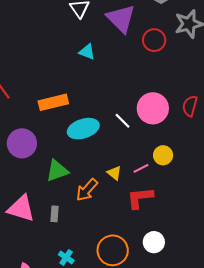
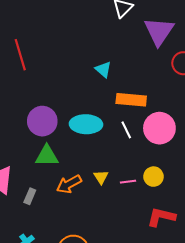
cyan triangle: (87, 52) -> (103, 69), moved
orange rectangle: (53, 102) -> (131, 100), moved
purple circle: (22, 143) -> (42, 121), moved
red L-shape: (140, 198) -> (161, 217), moved

